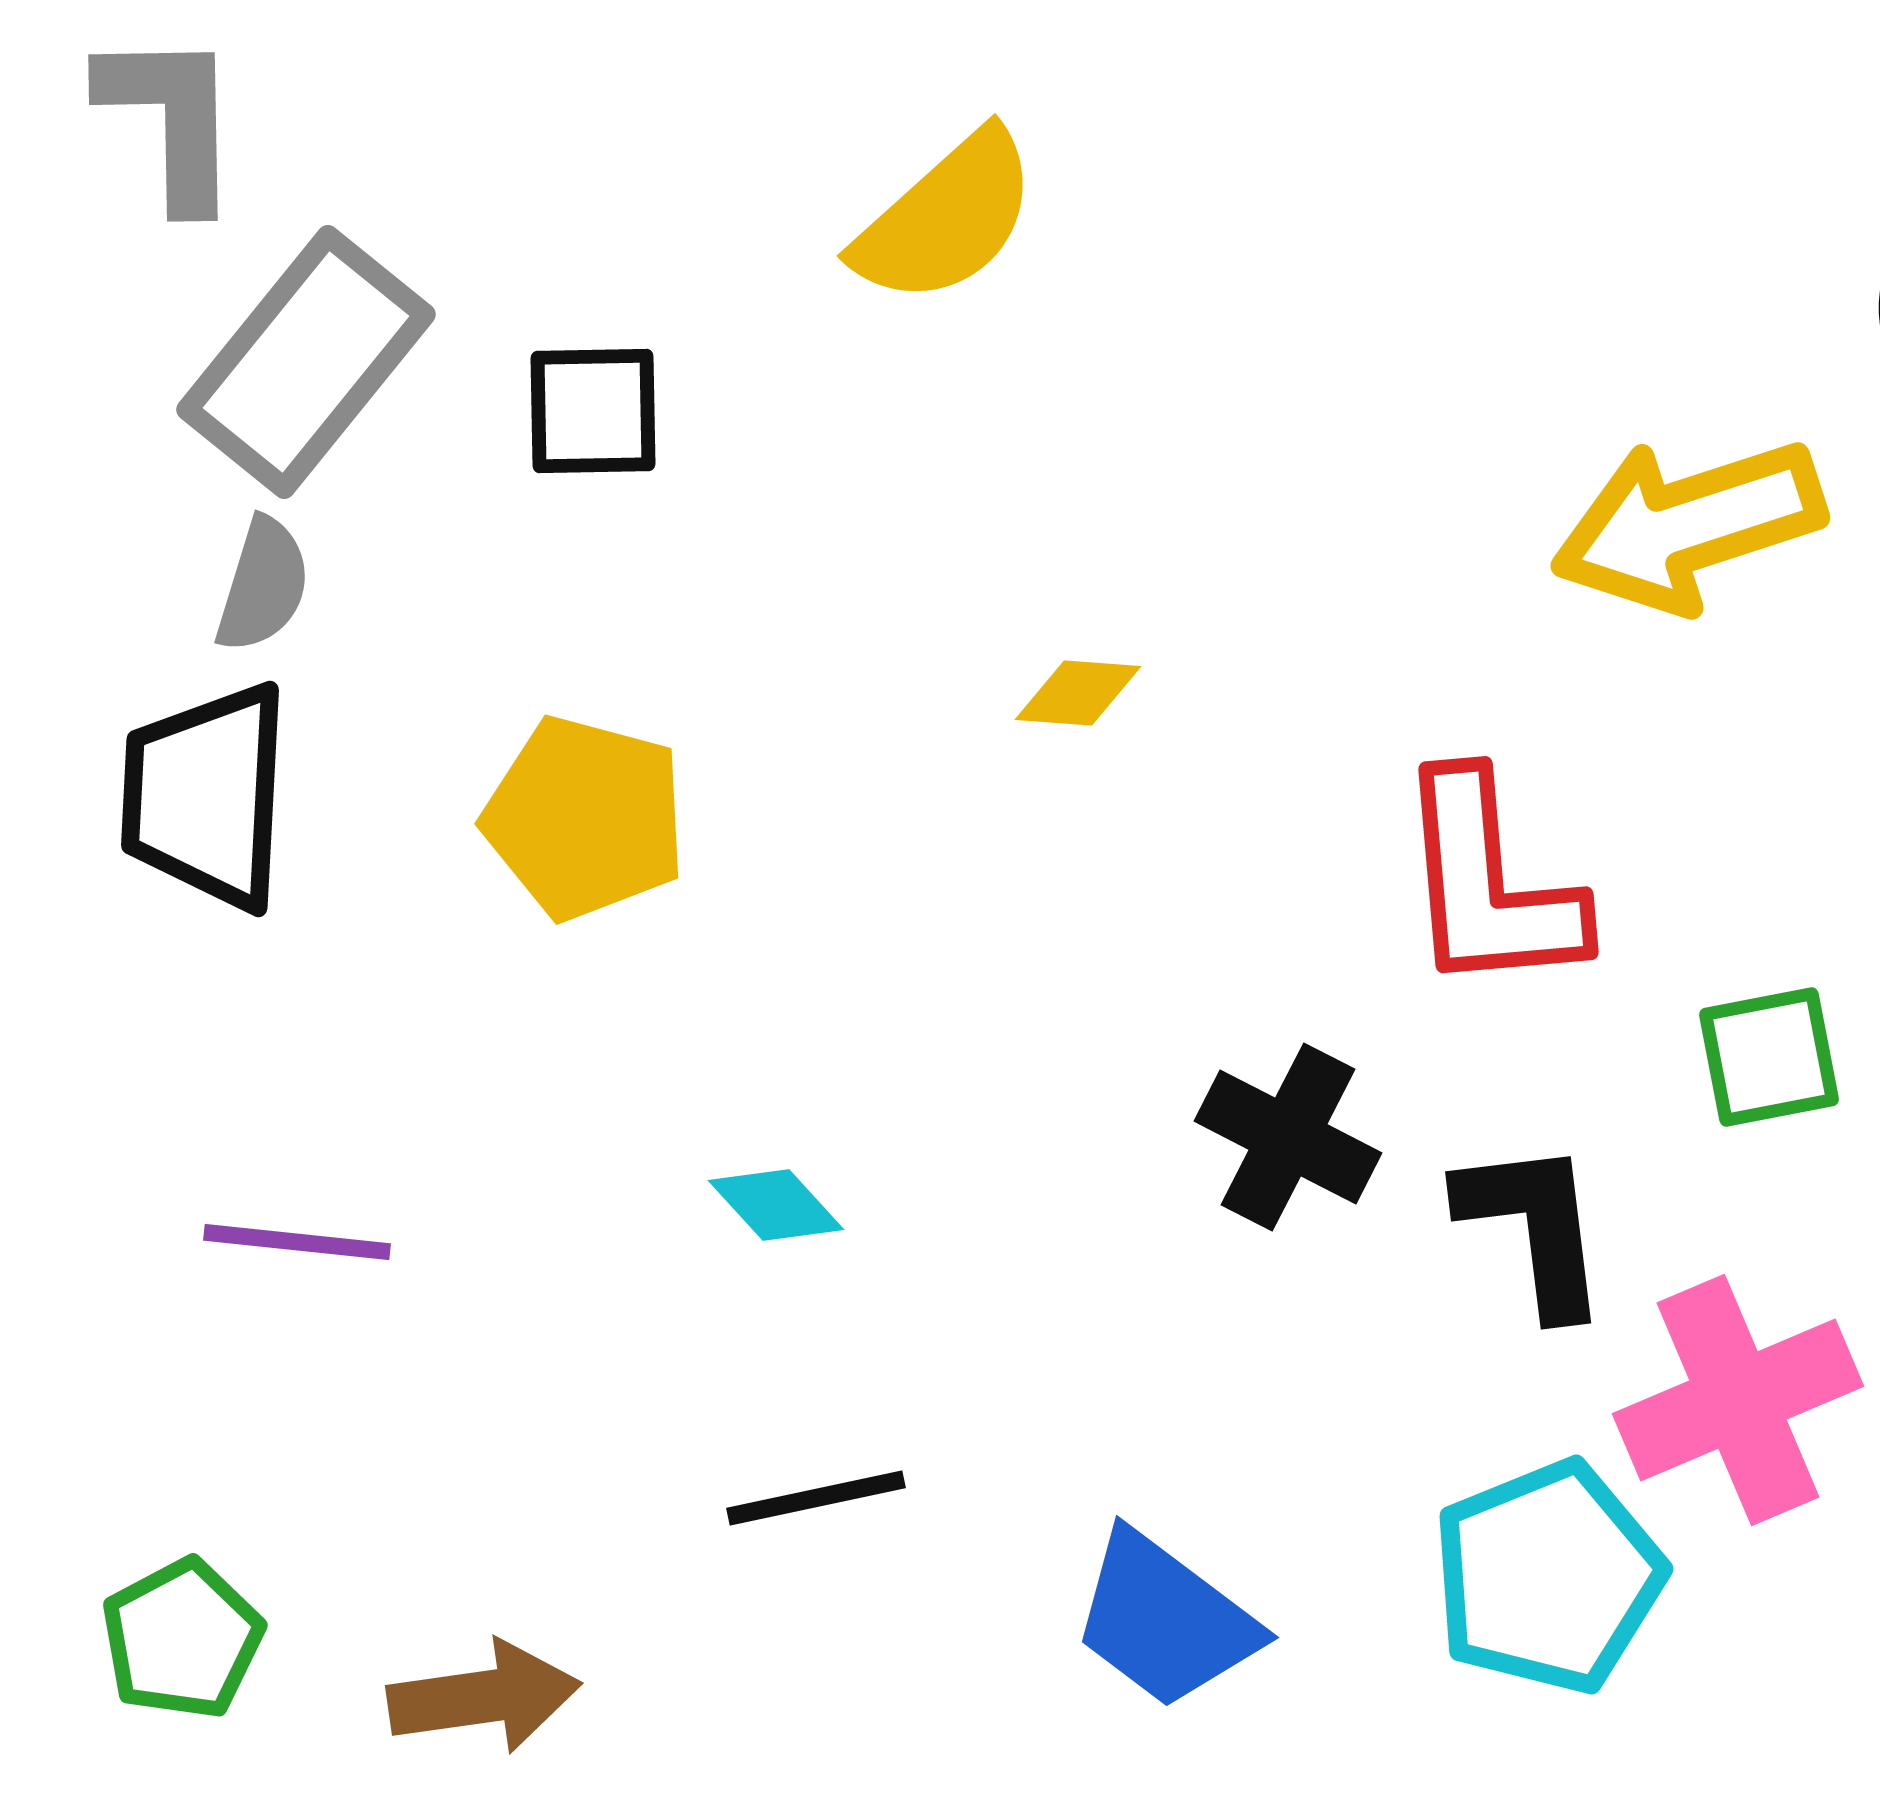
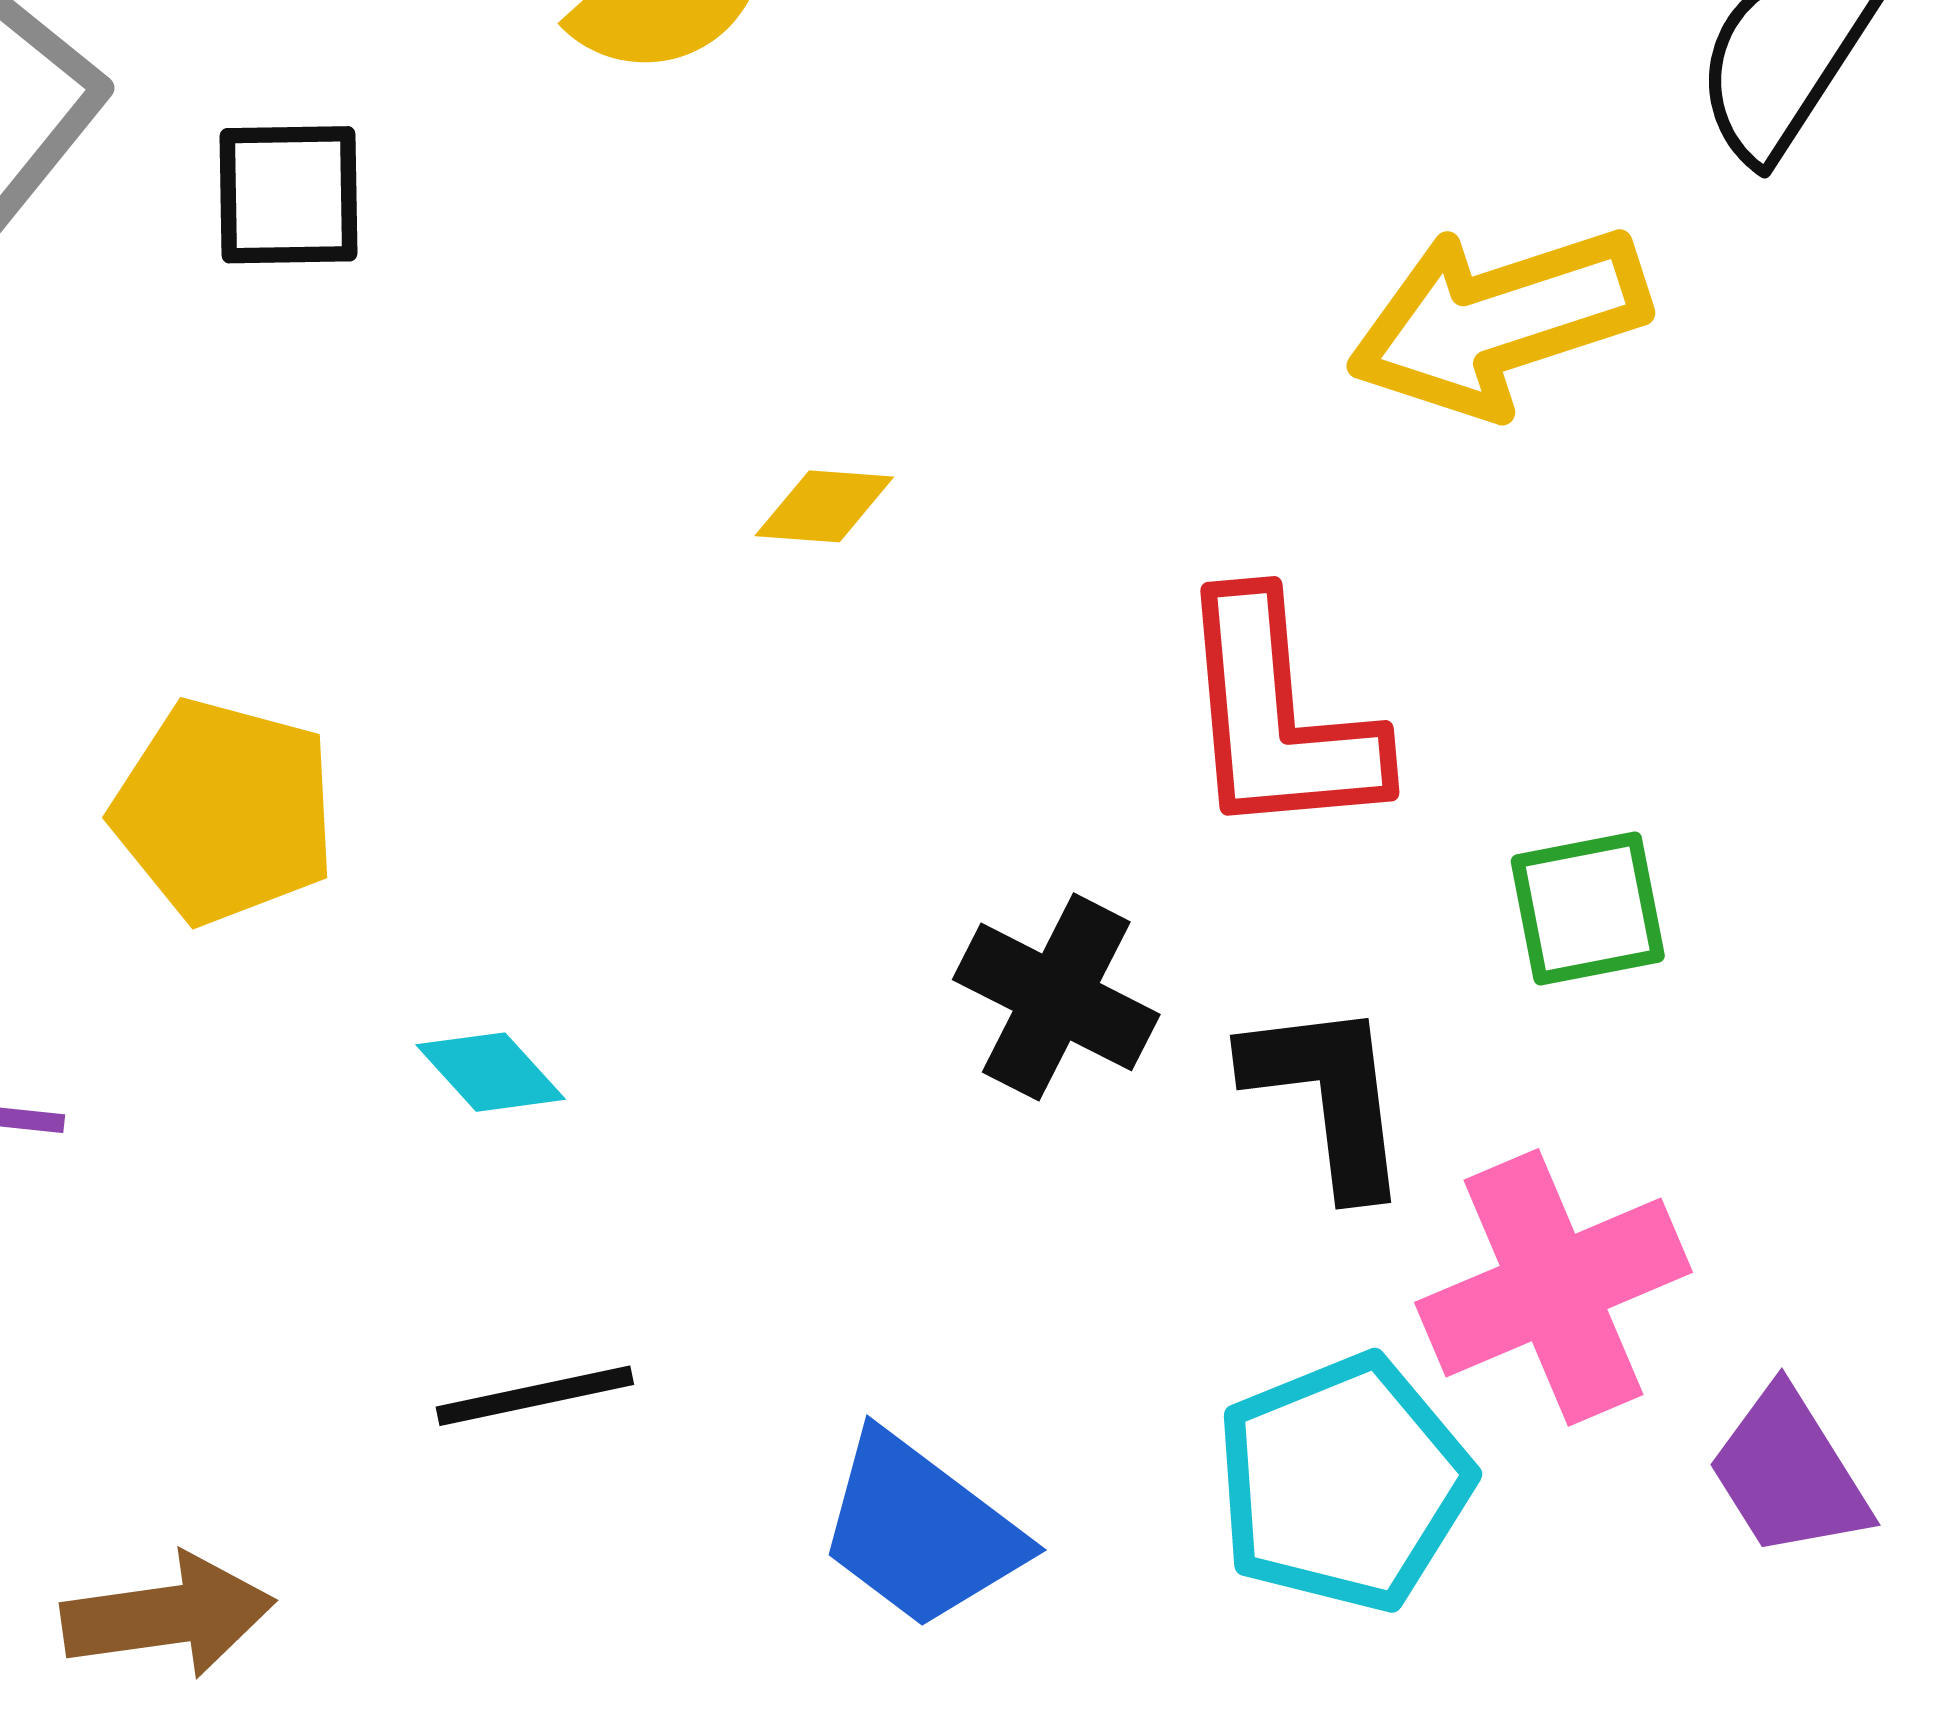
yellow pentagon: (585, 818) -> (224, 811), moved

